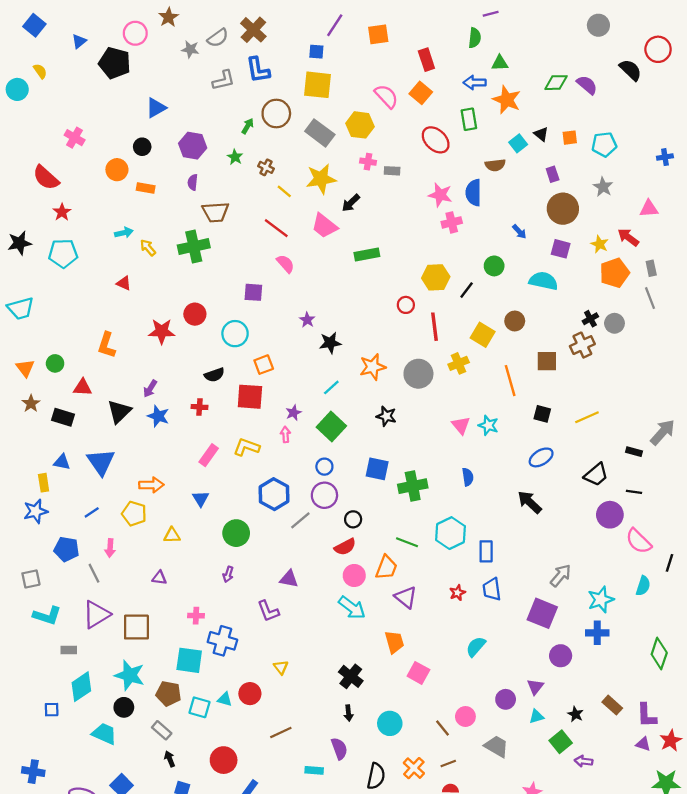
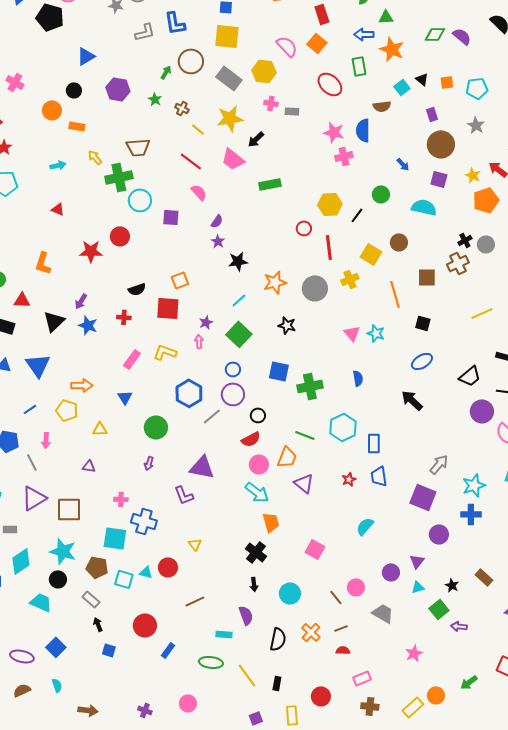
purple semicircle: (193, 182) -> (217, 221), moved, turned -152
yellow arrow: (148, 248) -> (95, 157), moved
cyan circle: (235, 334) -> (140, 200), moved
yellow line: (587, 417) -> (482, 313), moved
purple triangle: (289, 579) -> (202, 467), size x1.5
orange trapezoid: (394, 642) -> (271, 522), moved

